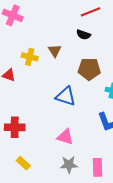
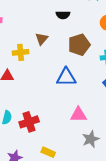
brown triangle: (55, 51) -> (42, 39), turned 32

